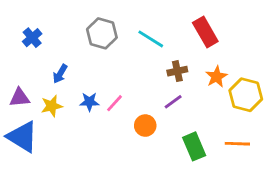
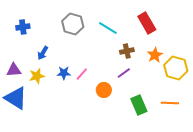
blue cross: (32, 38) -> (23, 27), turned 32

